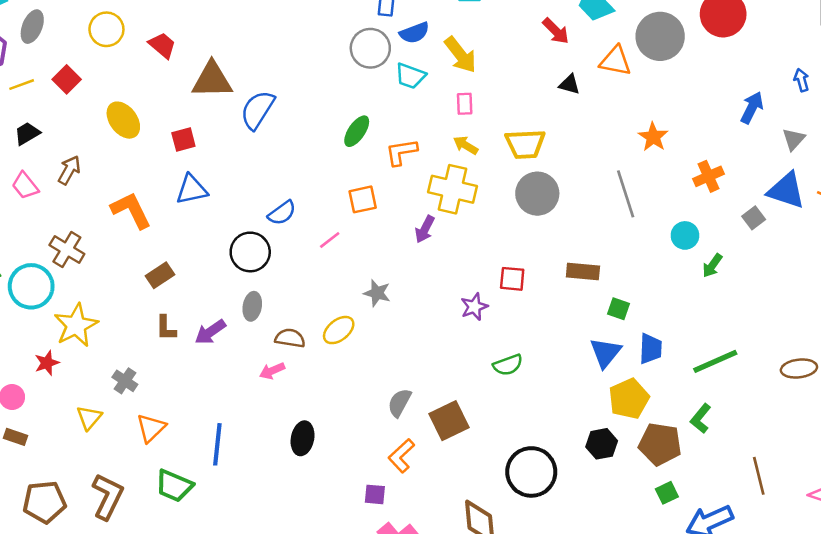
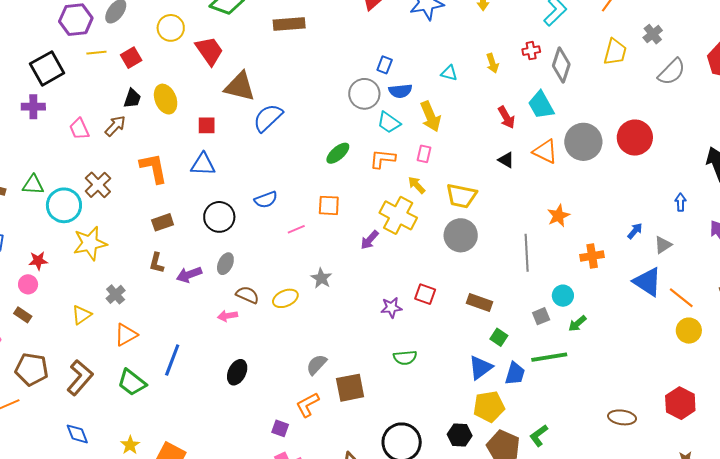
red trapezoid: (162, 45) -> (209, 51), size x1.4
blue arrow: (752, 108) -> (635, 231), moved, size x0.7
black trapezoid: (27, 133) -> (132, 98), moved, turned 125
orange L-shape: (401, 152) -> (383, 159), moved
gray square: (754, 218) -> (541, 316), moved
black circle: (250, 252) -> (219, 217), moved
green line: (715, 361) -> (549, 357), moved
red star: (47, 363) -> (38, 261), moved

